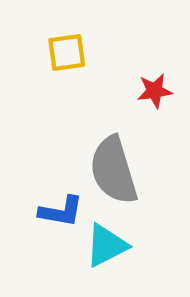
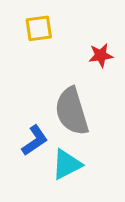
blue L-shape: (61, 211) -> (35, 140), turned -44

